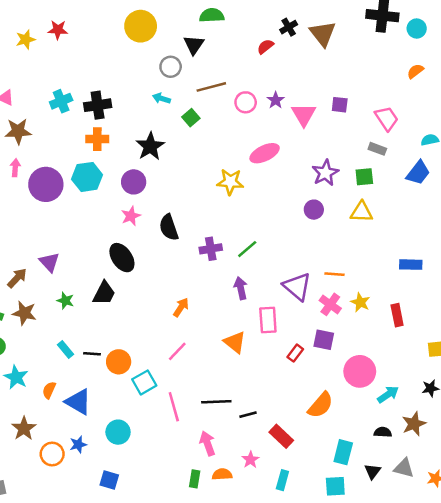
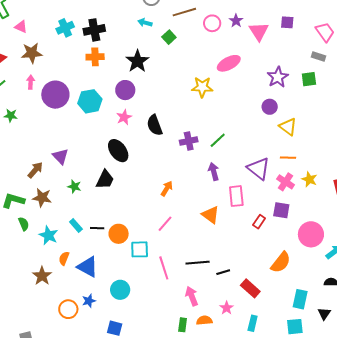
cyan hexagon: (87, 177) -> (90, 101), moved
yellow triangle: (362, 212) -> (288, 127), moved, turned 36
cyan star: (16, 377) -> (48, 235), moved
cyan square: (144, 382) -> (140, 249), turned 30
brown star: (24, 428) -> (42, 276), moved

